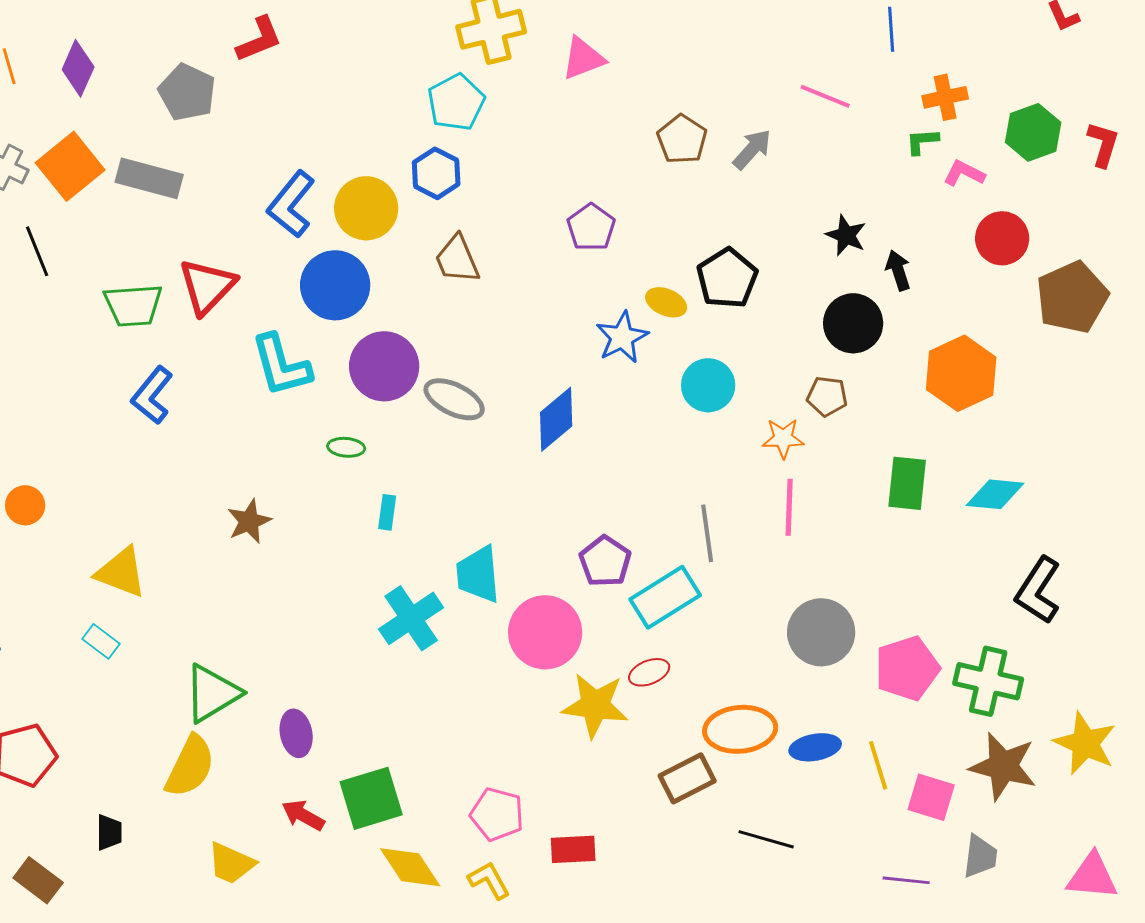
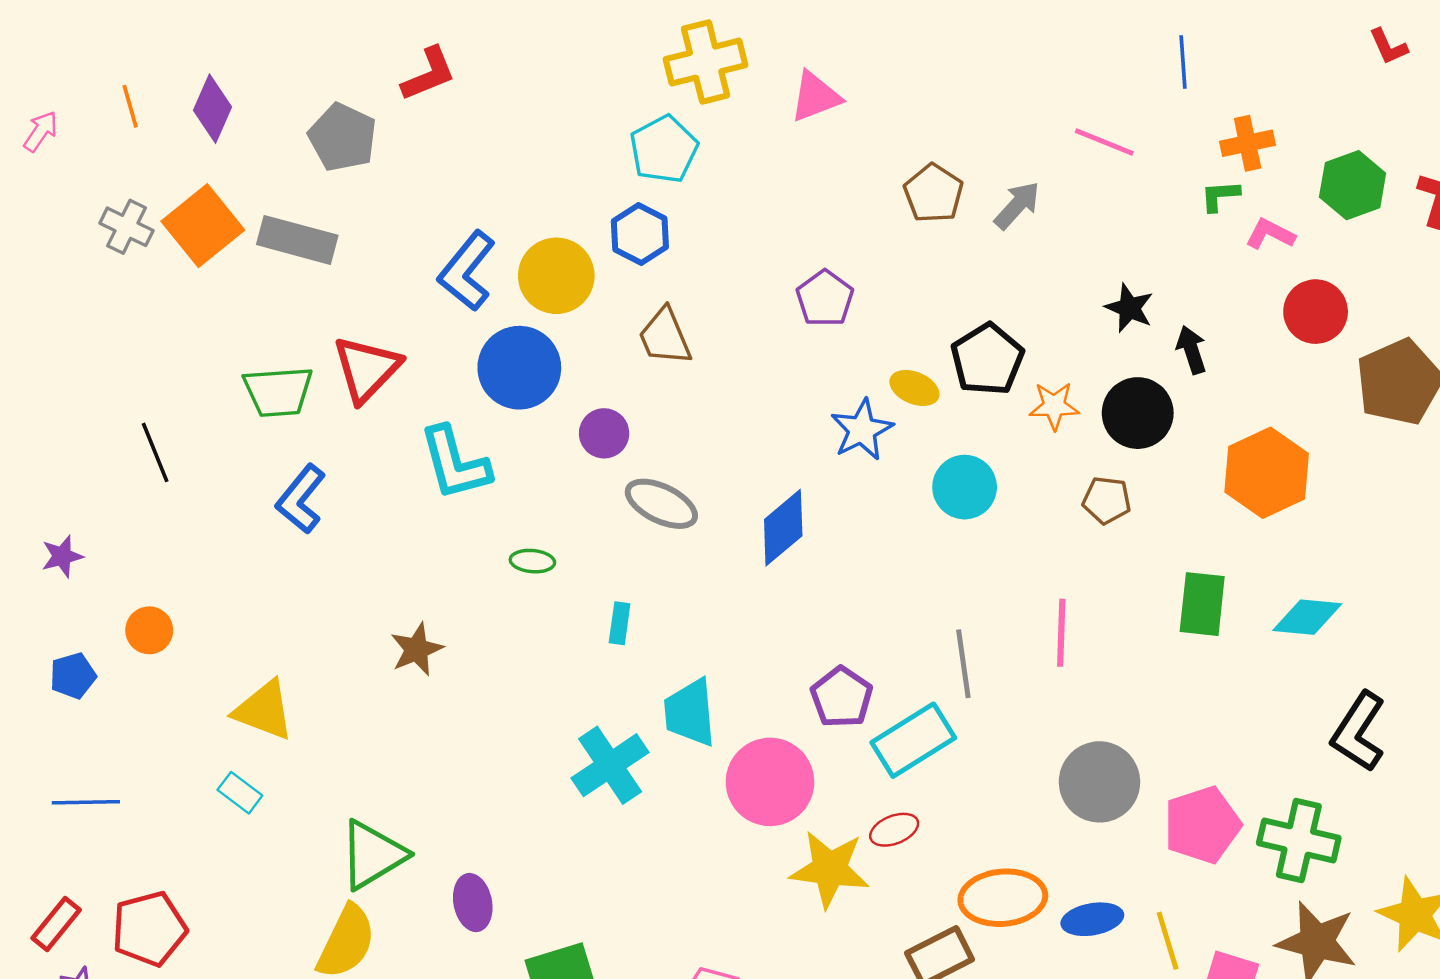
black line: (37, 251) -> (155, 452), moved
purple circle: (384, 366) -> (604, 433), moved, size x0.6
orange star: (783, 438) -> (1054, 406), moved
cyan rectangle: (387, 512) -> (620, 623), moved

